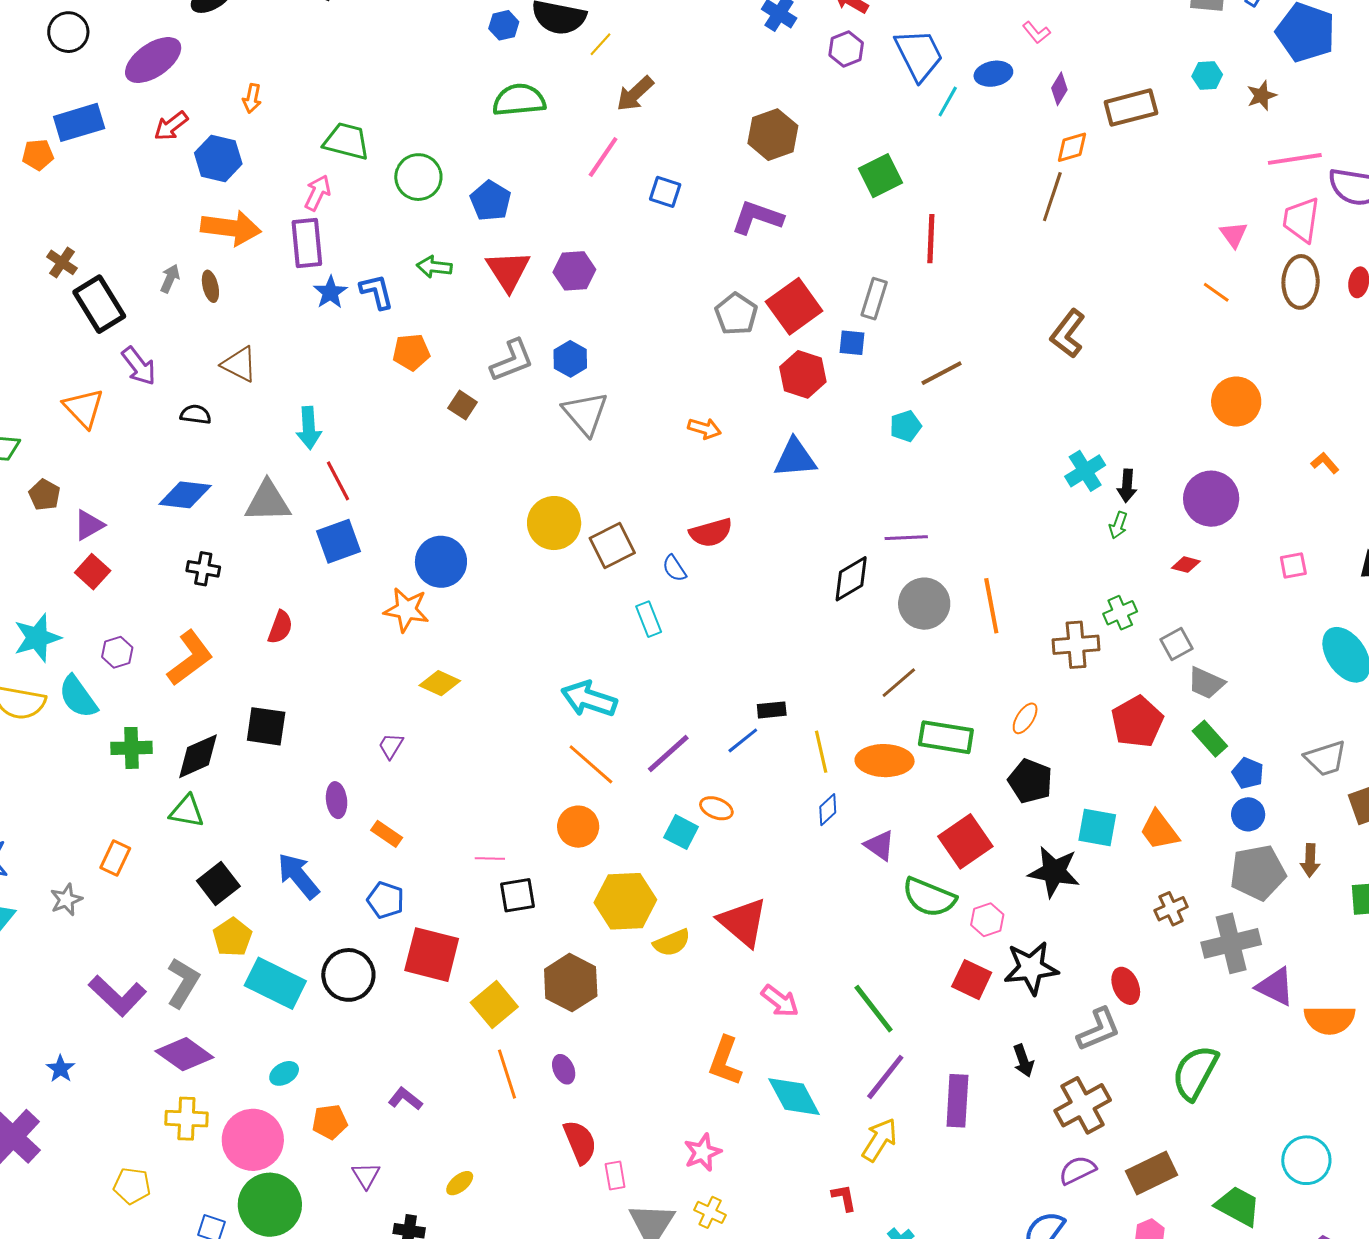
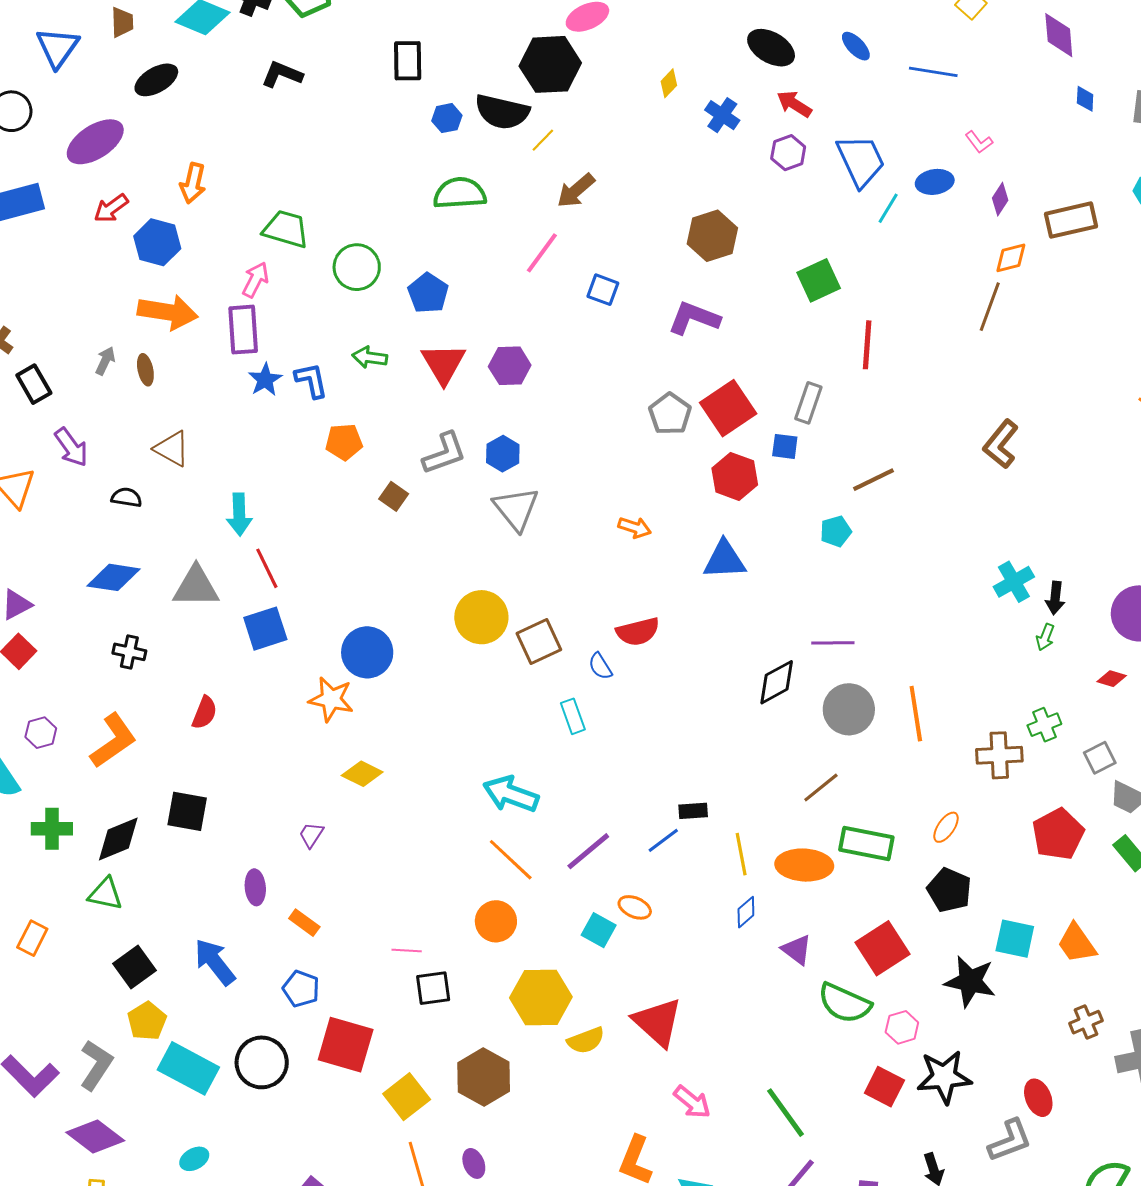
orange arrow: (252, 98) -> (193, 183), size x1.4
black rectangle: (99, 304) -> (34, 384), size x0.7

